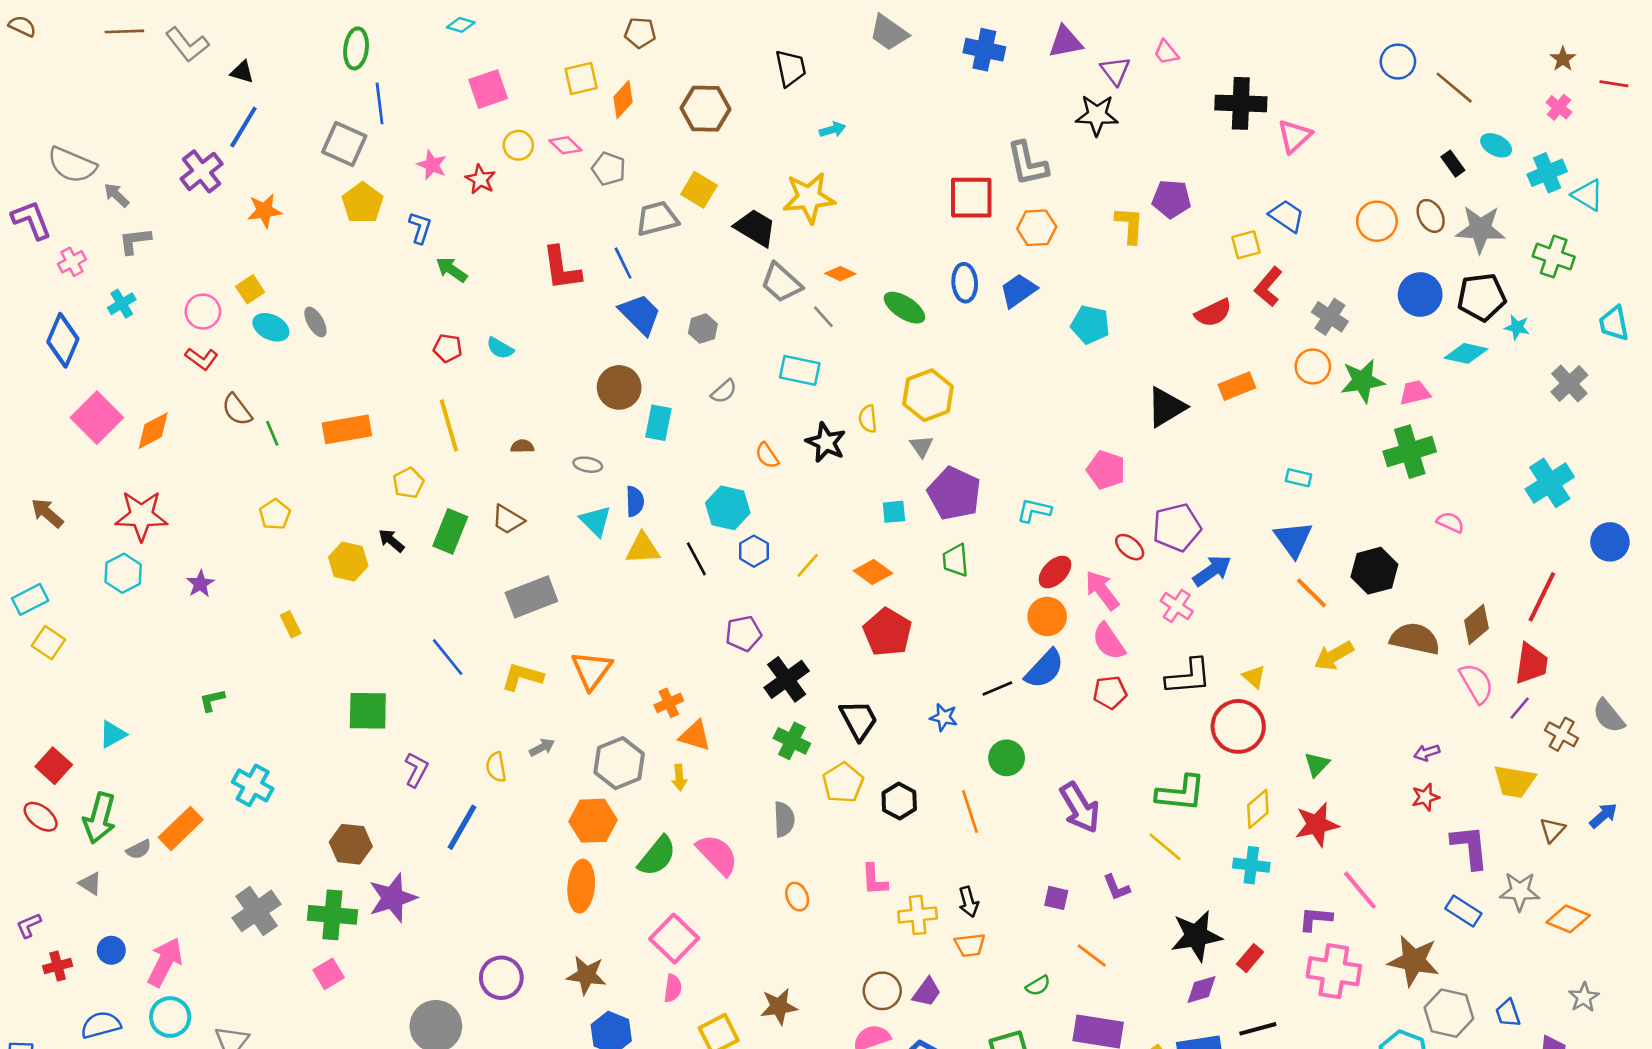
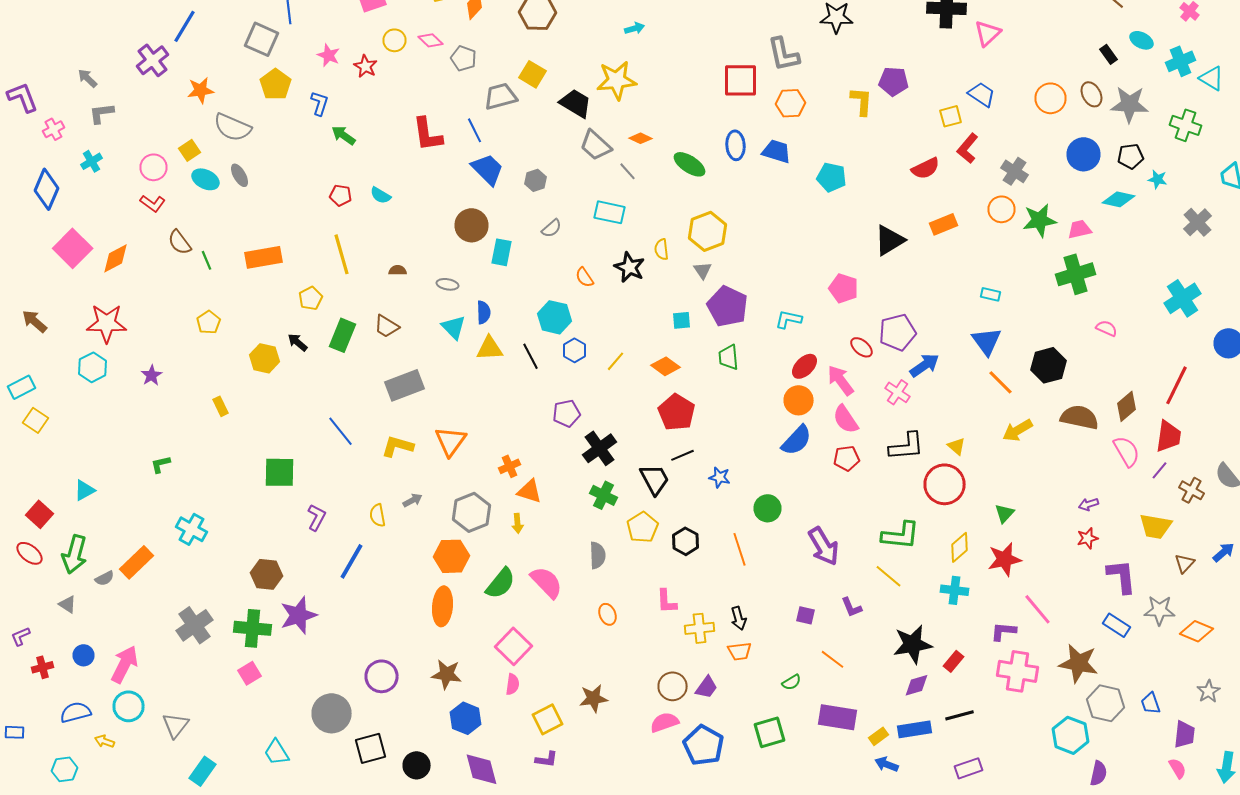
gray semicircle: (72, 165) -> (232, 127), moved
blue trapezoid: (1018, 291) -> (776, 151), turned 52
black pentagon: (1482, 297) -> (1130, 156), size x0.7
black line: (997, 688) -> (682, 455), moved

